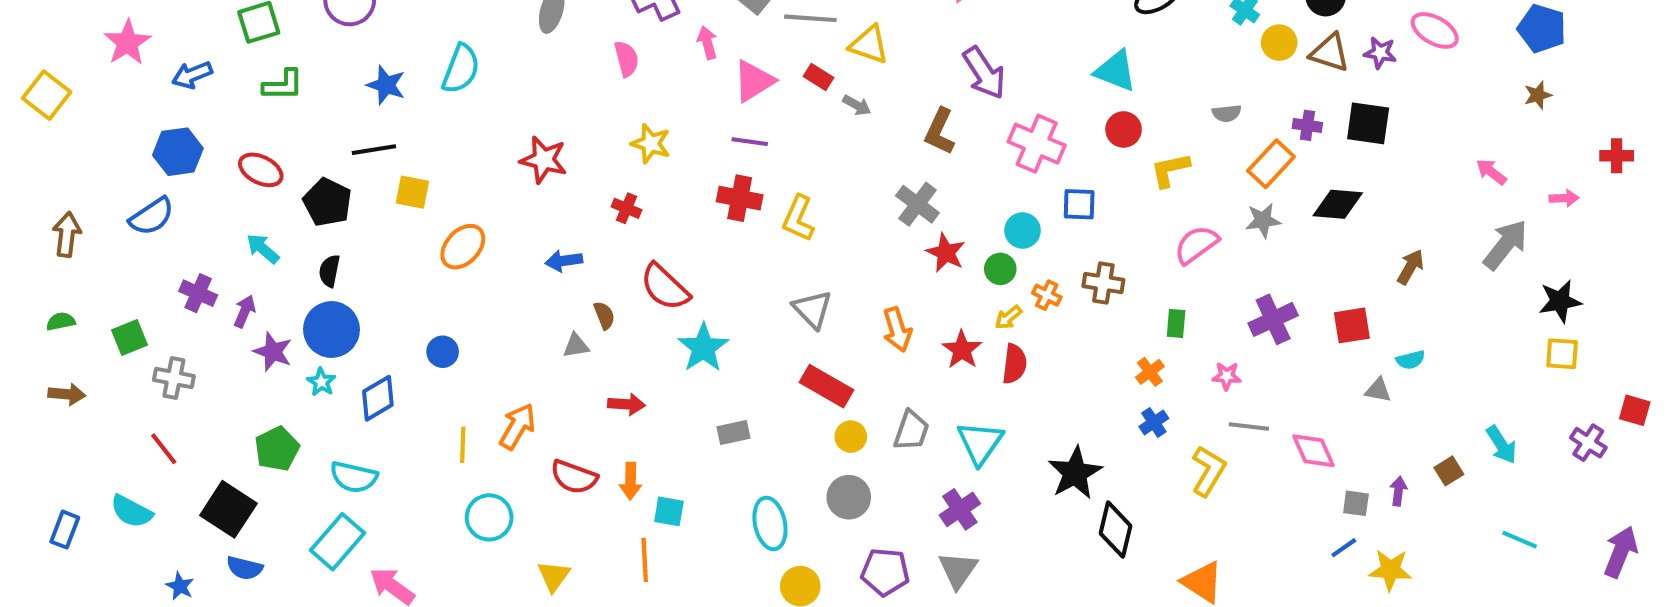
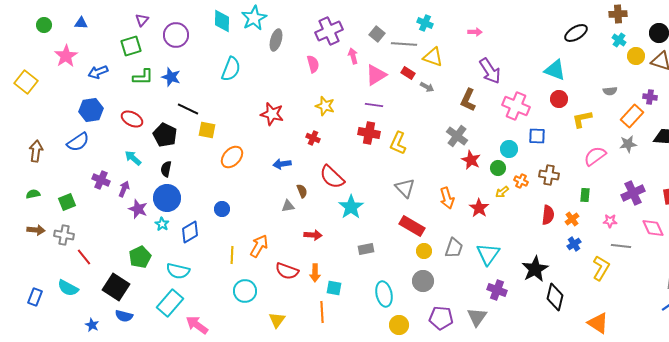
blue star: (386, 85) -> (171, 77), moved
black line: (374, 150) -> (188, 109), turned 35
red semicircle: (1014, 364) -> (548, 215), moved
gray cross: (174, 378) -> (64, 235), moved
pink diamond: (1313, 451) -> (653, 228), moved
purple cross: (960, 509) -> (497, 290), moved, turned -36

